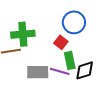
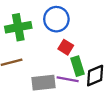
blue circle: (74, 22) -> (56, 19), moved
green cross: (23, 34) -> (18, 27), moved

